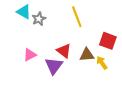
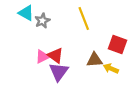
red triangle: (64, 51) -> (55, 55), moved
pink triangle: (30, 55) -> (42, 57), moved
yellow arrow: (102, 63) -> (111, 69), turned -32

